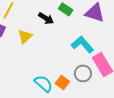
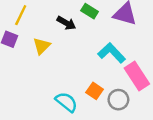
gray circle: (83, 73) -> (118, 100), moved
orange square: (62, 83) -> (95, 91), moved

